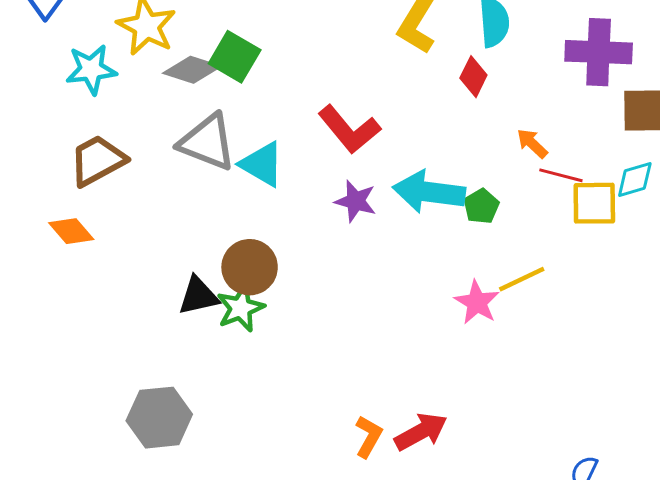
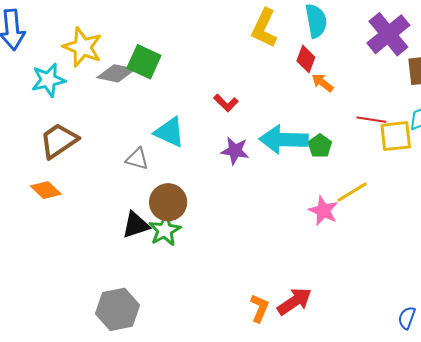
purple cross: (599, 52) -> (388, 34), turned -36
red L-shape: (349, 129) -> (226, 103), size x0.6
gray triangle: (207, 142) -> (137, 159), moved, size x0.6
orange arrow: (532, 143) -> (322, 83), moved

